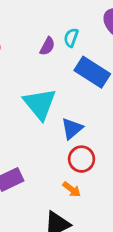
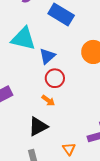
cyan triangle: (40, 104) -> (23, 39), turned -36

